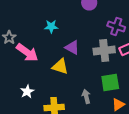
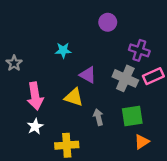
gray cross: (104, 50) -> (125, 78), turned 30
pink arrow: (27, 52) -> (35, 96), moved, turned 45
gray arrow: (86, 96) -> (98, 117), moved

